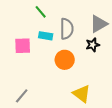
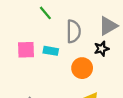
cyan rectangle: (46, 36) -> (51, 51), moved
orange circle: (65, 60) -> (82, 68), moved

